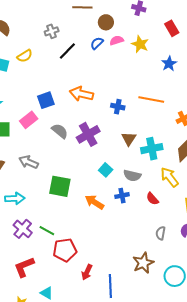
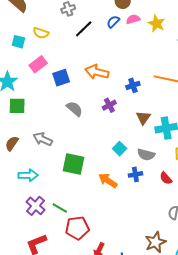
yellow semicircle: (25, 56) -> (41, 33), turned 49
blue cross: (118, 107) -> (133, 85), turned -32
pink rectangle: (29, 120) -> (38, 64), moved
purple cross: (88, 134) -> (109, 105), moved, size x0.6

